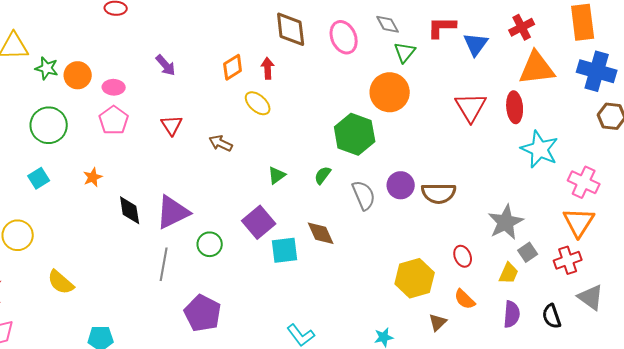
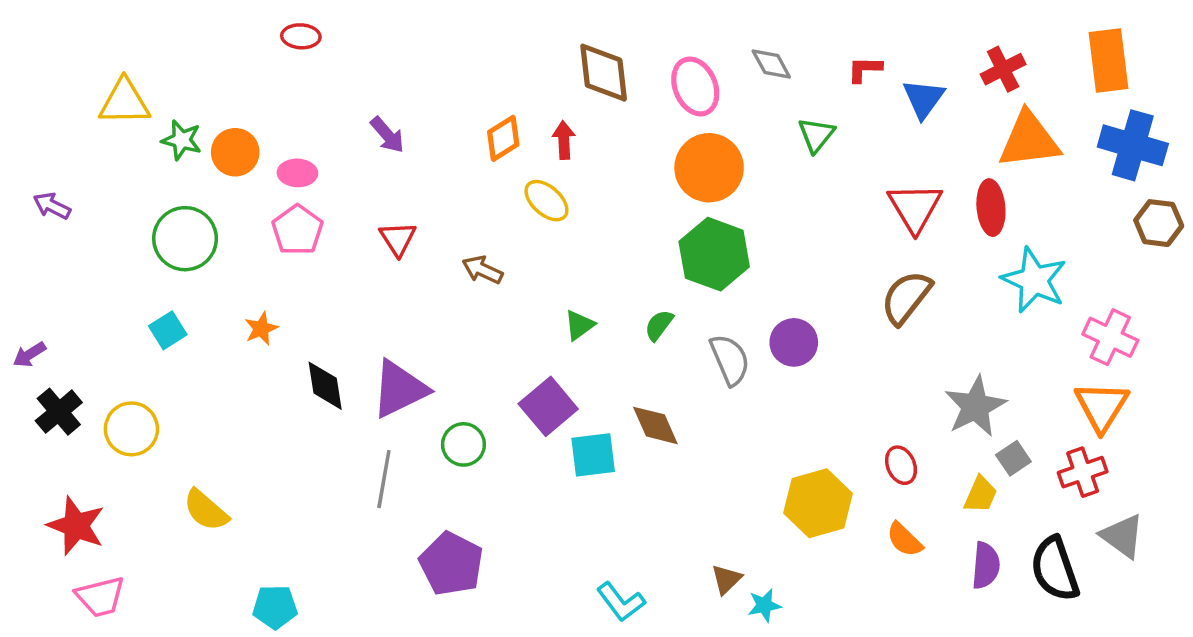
red L-shape: (442, 27) -> (865, 69), size x0.7
green triangle: (405, 52) -> (816, 135), moved
orange circle: (390, 92) -> (709, 168), moved
brown semicircle: (439, 193) -> (906, 297), moved, turned 128
black semicircle: (552, 316) -> (1055, 569), size x1.5
brown triangle: (438, 322) -> (726, 579), moved

